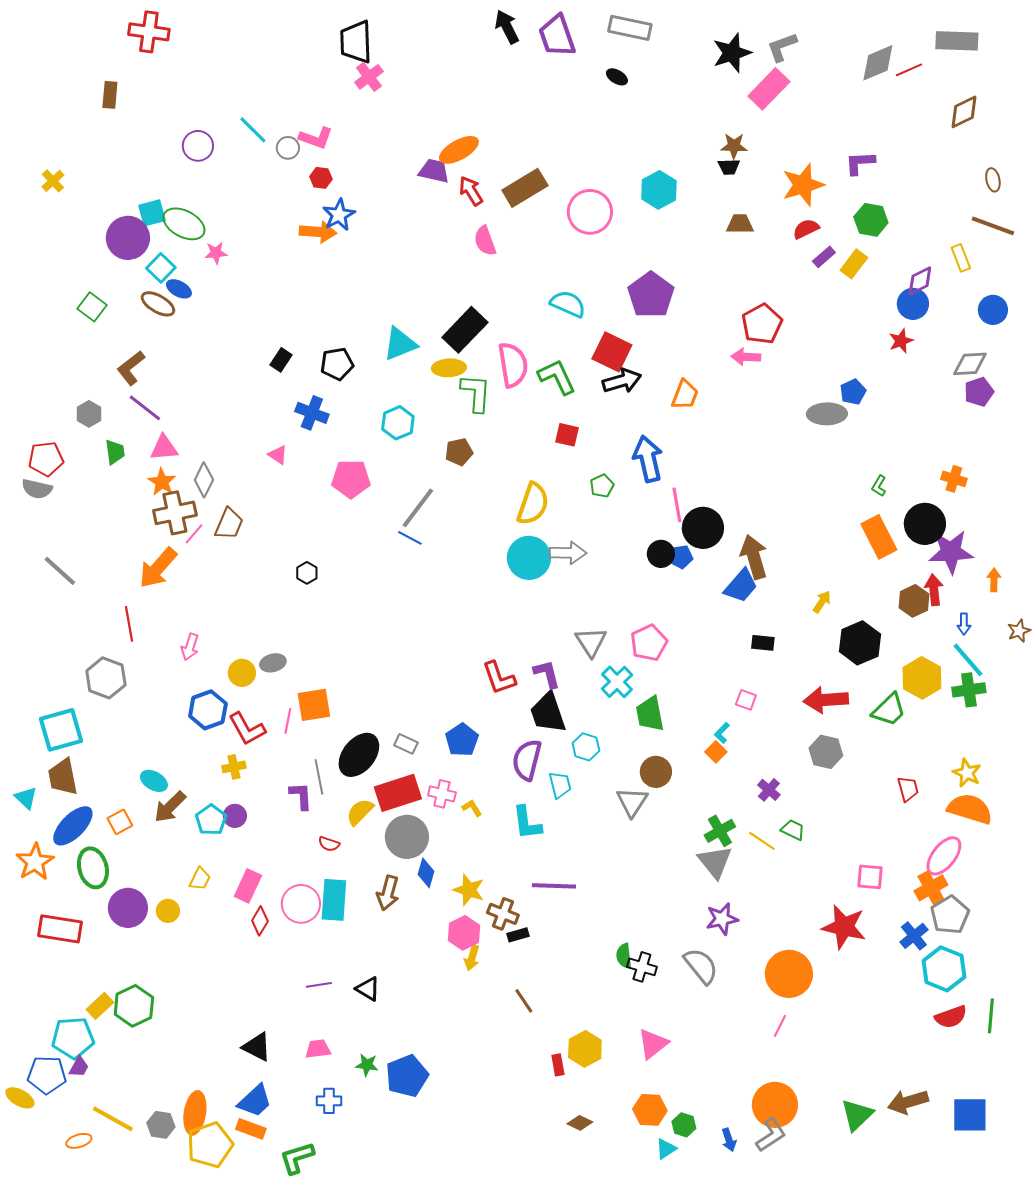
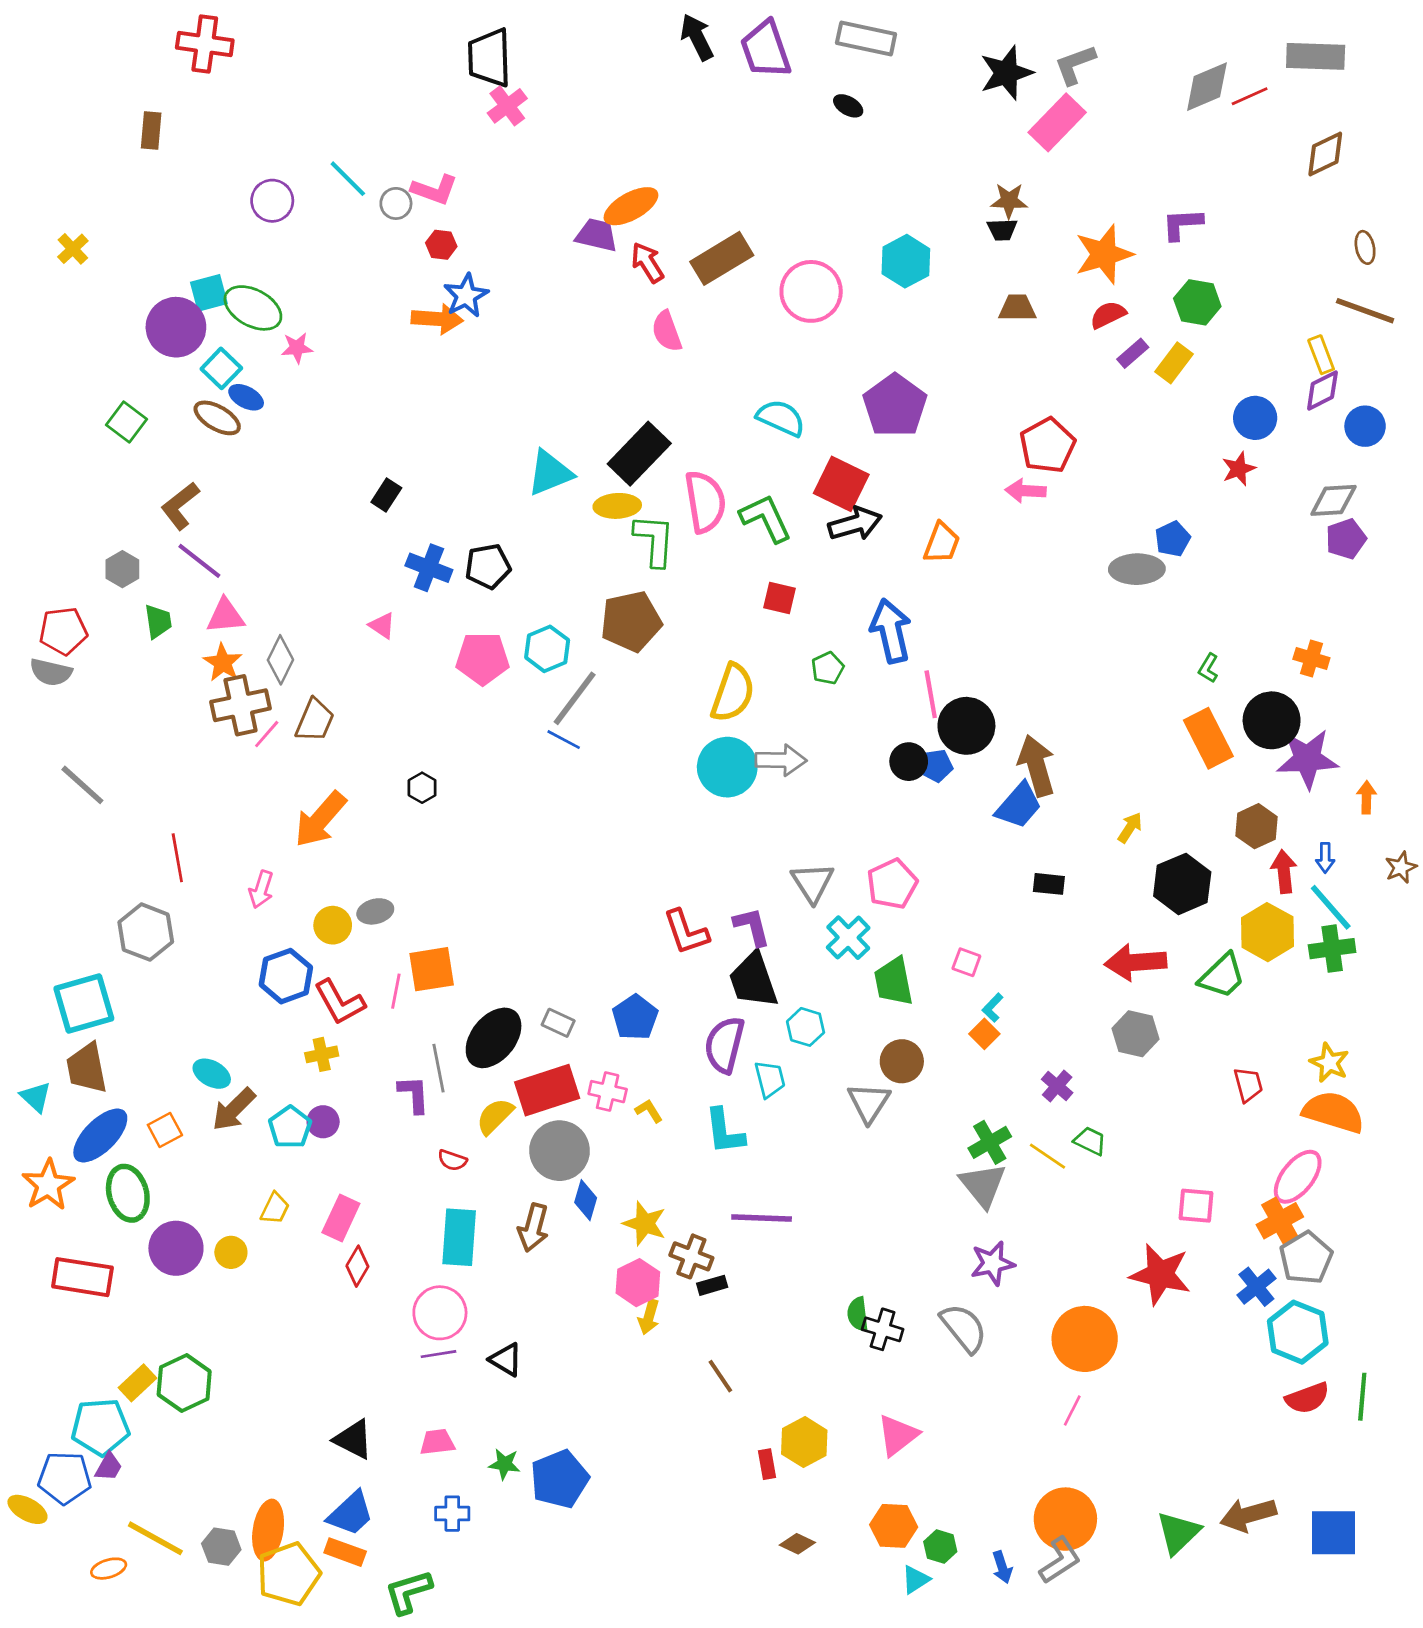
purple diamond: (920, 281) -> (1322, 390), moved
black pentagon: (337, 364) -> (488, 566), moved
cyan hexagon: (398, 423) -> (547, 649), moved
brown pentagon: (459, 452) -> (631, 621), size x1.6
orange arrow: (158, 568) -> (320, 819), moved
red arrow: (934, 590) -> (1284, 872), moved
pink square: (746, 700) -> (966, 962), moved
pink circle: (301, 904) -> (440, 1313), moved

